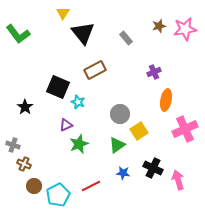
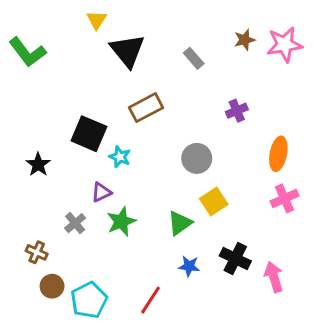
orange ellipse: (166, 100) -> (278, 154), moved
gray circle: (120, 114) -> (197, 158), moved
pink cross: (185, 129) -> (285, 198), size x0.7
gray cross: (13, 145) -> (75, 223), moved, turned 32
red line: (91, 186) -> (151, 300), moved, turned -30

